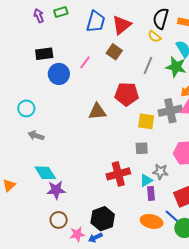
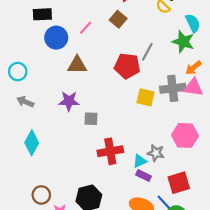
gray line: (148, 65) -> (147, 52), moved
brown triangle: (97, 112) -> (77, 65), moved
gray square: (142, 148) -> (91, 119), moved
cyan diamond: (45, 173) -> (32, 143), turned 55
purple star: (56, 190) -> (69, 101), moved
purple rectangle: (151, 193) -> (144, 176), turned -64

